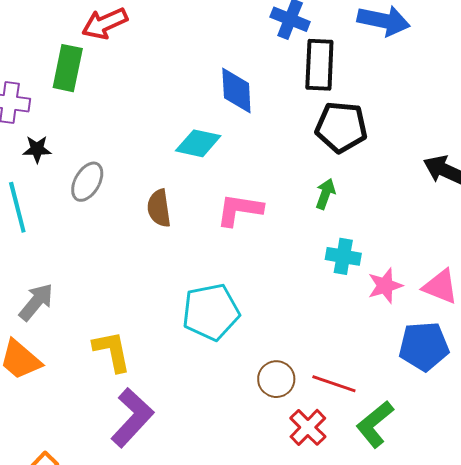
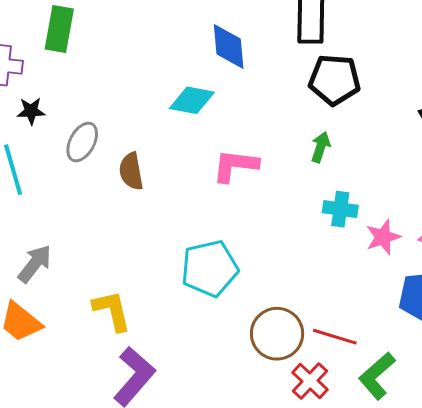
brown semicircle: (159, 208) -> (131, 171), moved
brown circle: (276, 379) -> (277, 334), size x1.4

